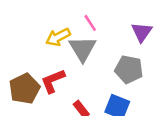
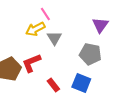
pink line: (90, 23) -> (45, 14), moved
gray triangle: (82, 49) -> (54, 38), size x0.7

